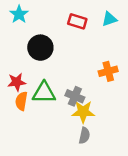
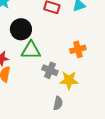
green triangle: (44, 93) -> (31, 50), moved
yellow star: (83, 112) -> (69, 80), moved

